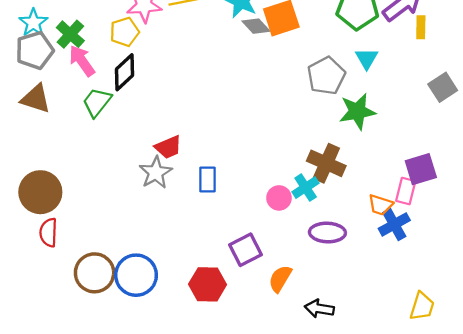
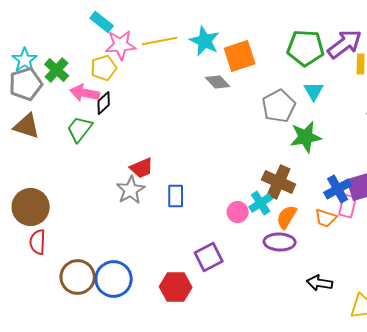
gray diamond: (256, 26) -> (218, 82), moved
pink arrow: (82, 61) -> (85, 93), moved, turned -44
black diamond: (125, 72) -> (104, 103), size x0.7
blue cross: (394, 224) -> (338, 189), moved
orange semicircle: (280, 279) -> (287, 217), moved
black arrow: (319, 309) -> (320, 283), moved

